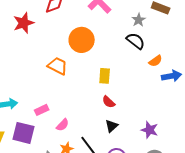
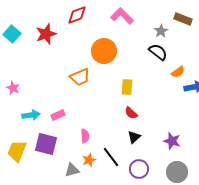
orange trapezoid: (58, 66) -> (80, 77), turned 130
pink rectangle: (42, 110) -> (58, 115), moved
pink semicircle: (63, 125) -> (85, 136), turned -48

